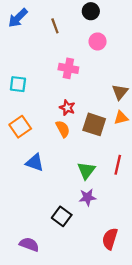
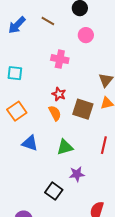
blue arrow: (18, 18) -> (17, 25), moved
brown line: (55, 26) -> (48, 21), turned -40
green triangle: (86, 170) -> (65, 147), moved, turned 36

